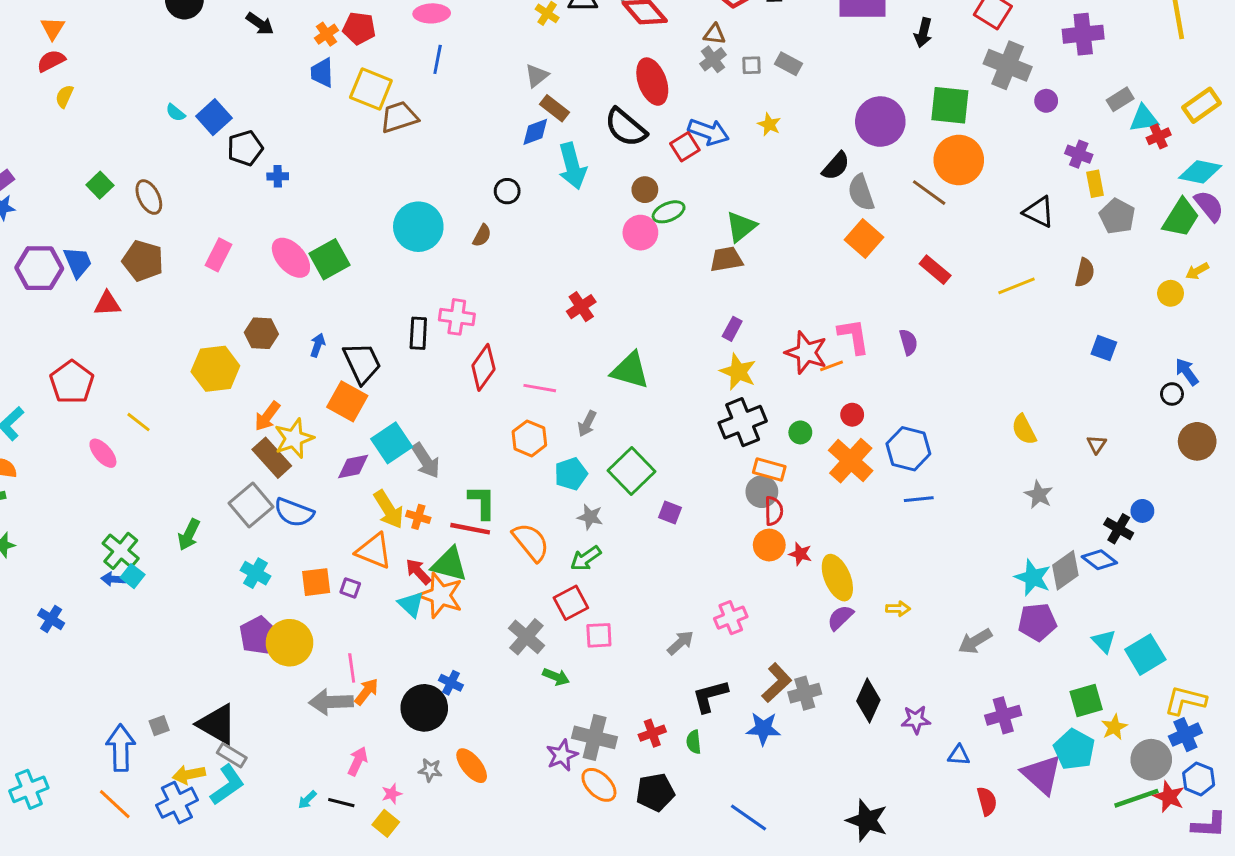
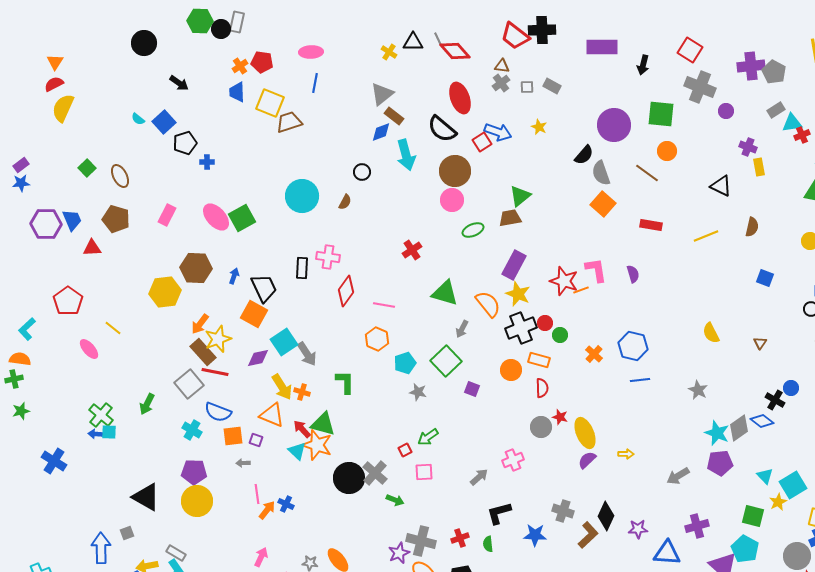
black arrow: (260, 24) -> (179, 83), moved
gray triangle: (537, 76) -> (382, 94), size x1.4
yellow semicircle: (64, 96) -> (63, 108), size x1.8
orange circle: (959, 160) -> (667, 151), size x0.6
brown circle: (645, 190) -> (455, 171), size x1.8
green ellipse: (669, 212) -> (473, 230), moved
gray pentagon: (1117, 216) -> (774, 72), moved
red rectangle: (935, 270) -> (651, 225), turned -30
purple rectangle: (732, 329) -> (514, 265), size x1.8
brown hexagon: (261, 333) -> (196, 268), size x1.4
red circle: (852, 415) -> (545, 323), moved
gray arrow: (587, 424) -> (462, 329), moved
orange cross: (851, 461) -> (594, 354), size x0.6
gray circle: (762, 492) -> (541, 427), moved
gray star: (1039, 495) -> (698, 390), moved
blue semicircle: (294, 512) -> (218, 412), moved
red line: (470, 529) -> (215, 372), moved
orange semicircle: (531, 542) -> (488, 304), moved
orange circle: (769, 545) -> (511, 370), moved
green arrow: (586, 558) -> (428, 437), moved
cyan square: (133, 576) -> (109, 432), turned -35
red square: (571, 603) -> (405, 450), size x0.6
blue cross: (51, 619) -> (54, 461), size x1.4
purple pentagon: (258, 635) -> (194, 472), turned 30
yellow circle: (289, 643) -> (197, 501), moved
blue cross: (451, 683) -> (286, 504), moved
brown L-shape: (777, 683) -> (588, 535), moved
gray cross: (805, 693) -> (563, 511), turned 35
green square: (1086, 700) -> (753, 516), turned 30
gray arrow: (331, 702) -> (243, 463), moved, size x0.5
black circle: (424, 708) -> (349, 478), moved
black triangle: (217, 724) -> (146, 497), moved
yellow star: (1114, 727) -> (778, 502), moved
blue triangle: (959, 755) -> (667, 553), size x1.8

